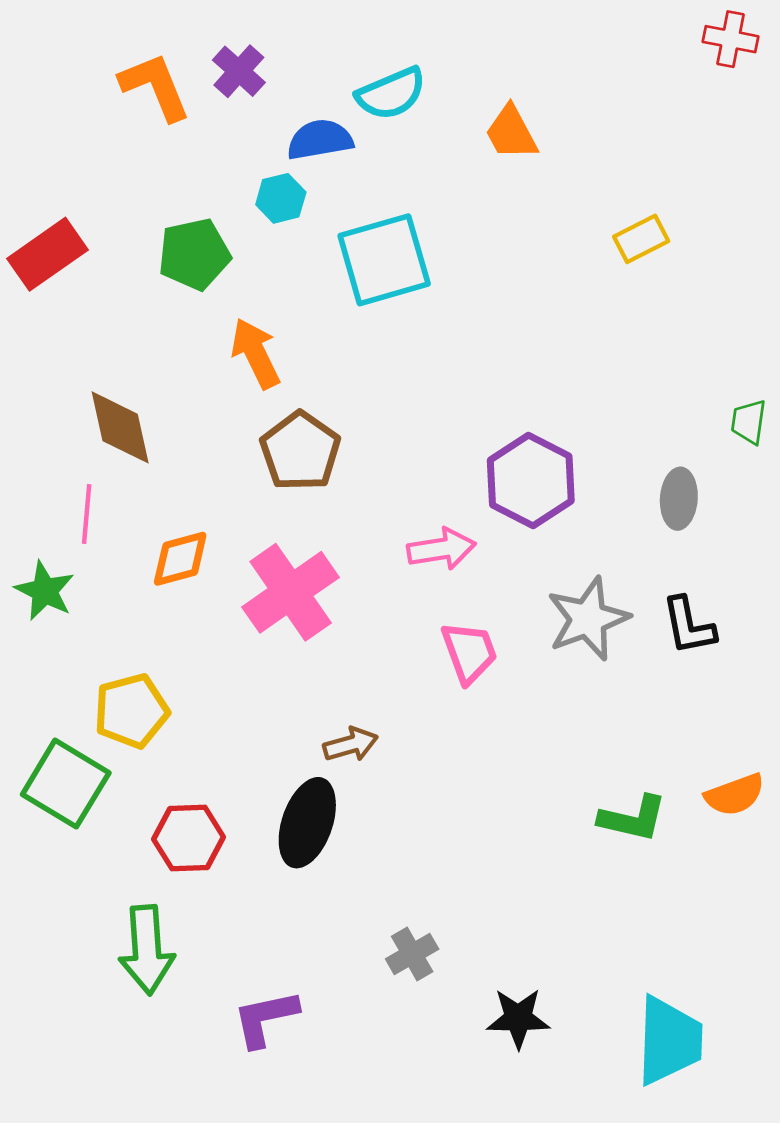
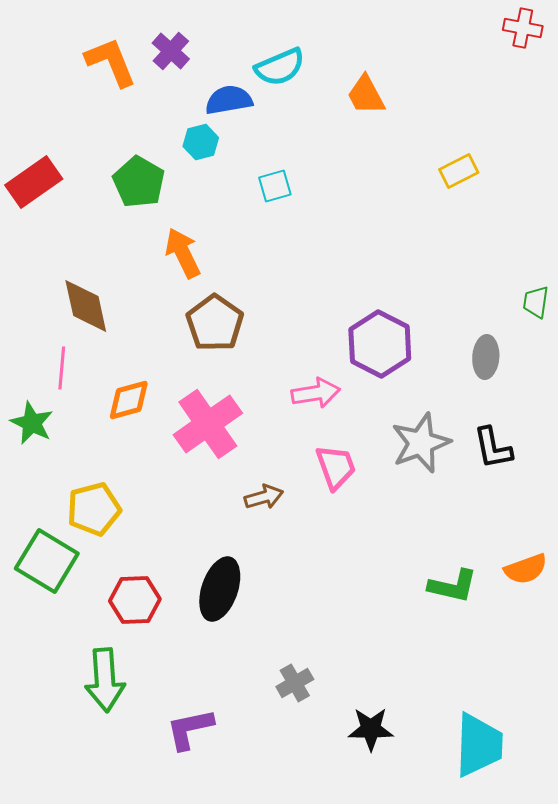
green pentagon: (194, 254) -> (139, 182), turned -30
cyan square: (384, 260) -> (275, 186), size x0.5
brown arrow: (351, 744) -> (264, 497), moved

